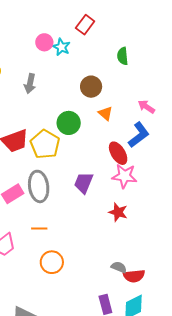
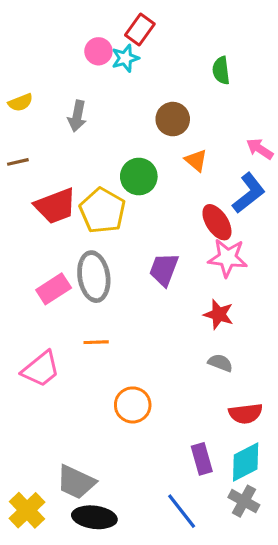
red rectangle: (85, 25) -> (140, 30), moved
cyan star: (61, 47) -> (125, 58), turned 30
orange circle: (52, 262) -> (133, 405), moved
gray semicircle: (119, 267) -> (220, 363), moved

